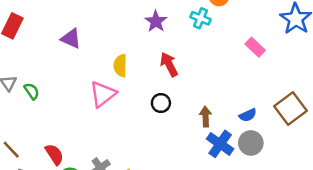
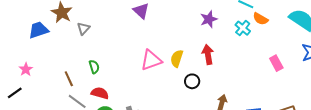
yellow semicircle: (120, 66) -> (177, 58), moved
green semicircle: (32, 91) -> (94, 67), moved
red semicircle: (54, 154) -> (100, 93), turned -60

